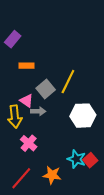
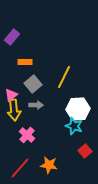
gray square: (46, 89) -> (33, 84), moved
pink triangle: (27, 101) -> (11, 95), moved, turned 48
cyan star: (76, 159) -> (74, 126), moved

